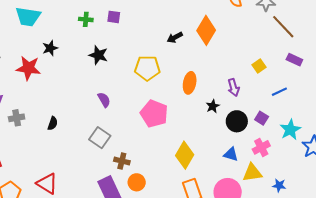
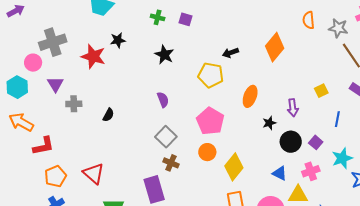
black arrow: (175, 37) -> (230, 53), moved
blue line: (279, 92) -> (337, 119), turned -63
gray square: (100, 138) -> (166, 137), moved
orange circle: (137, 182) -> (207, 152), moved

